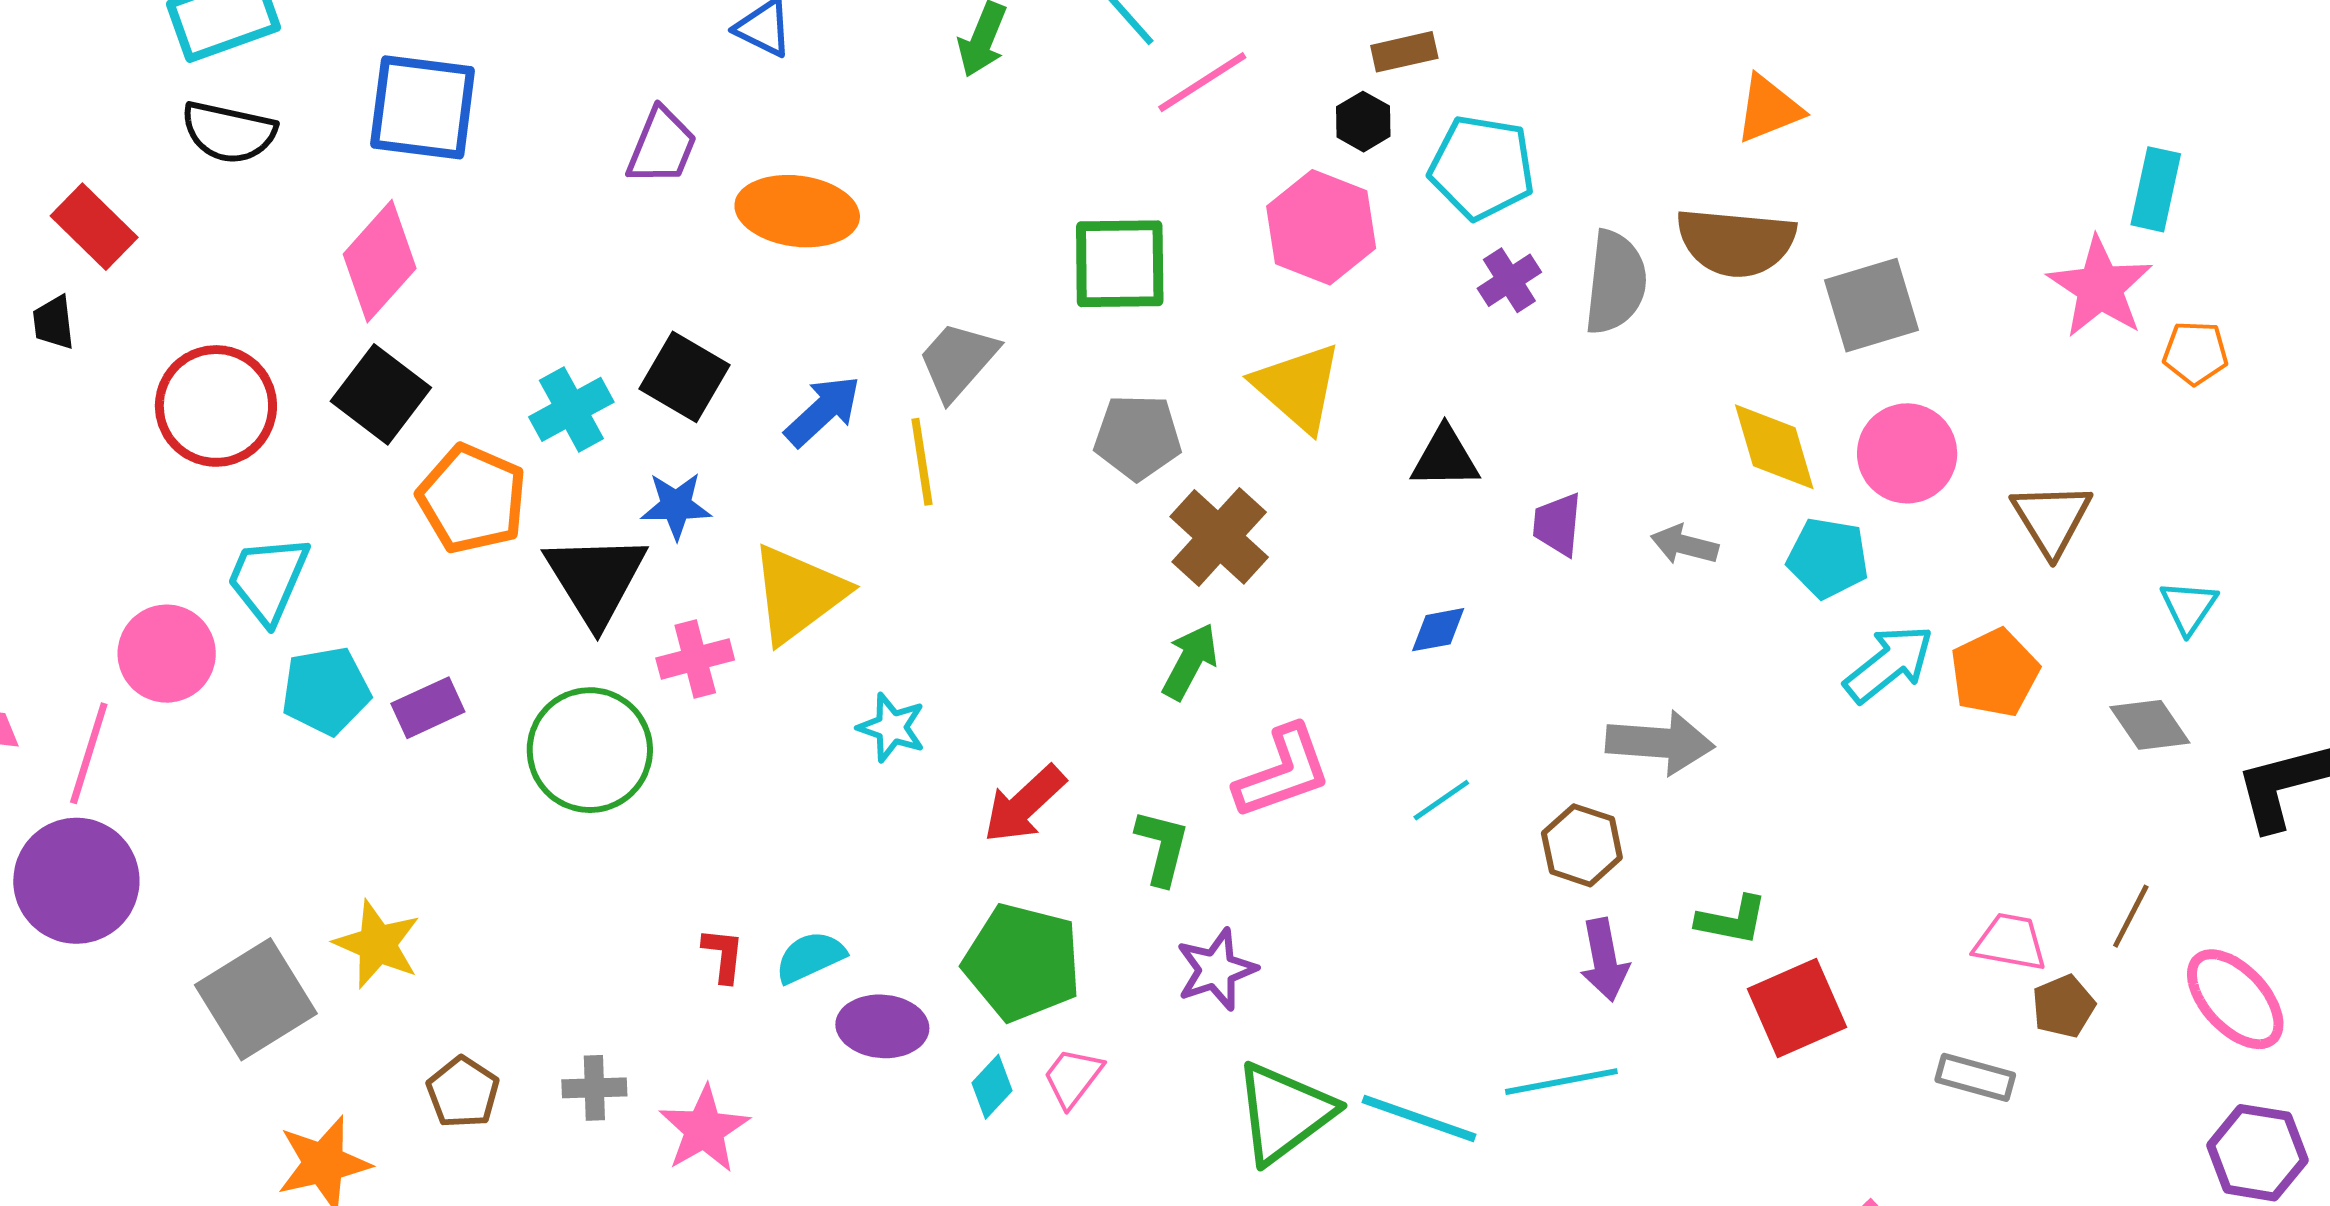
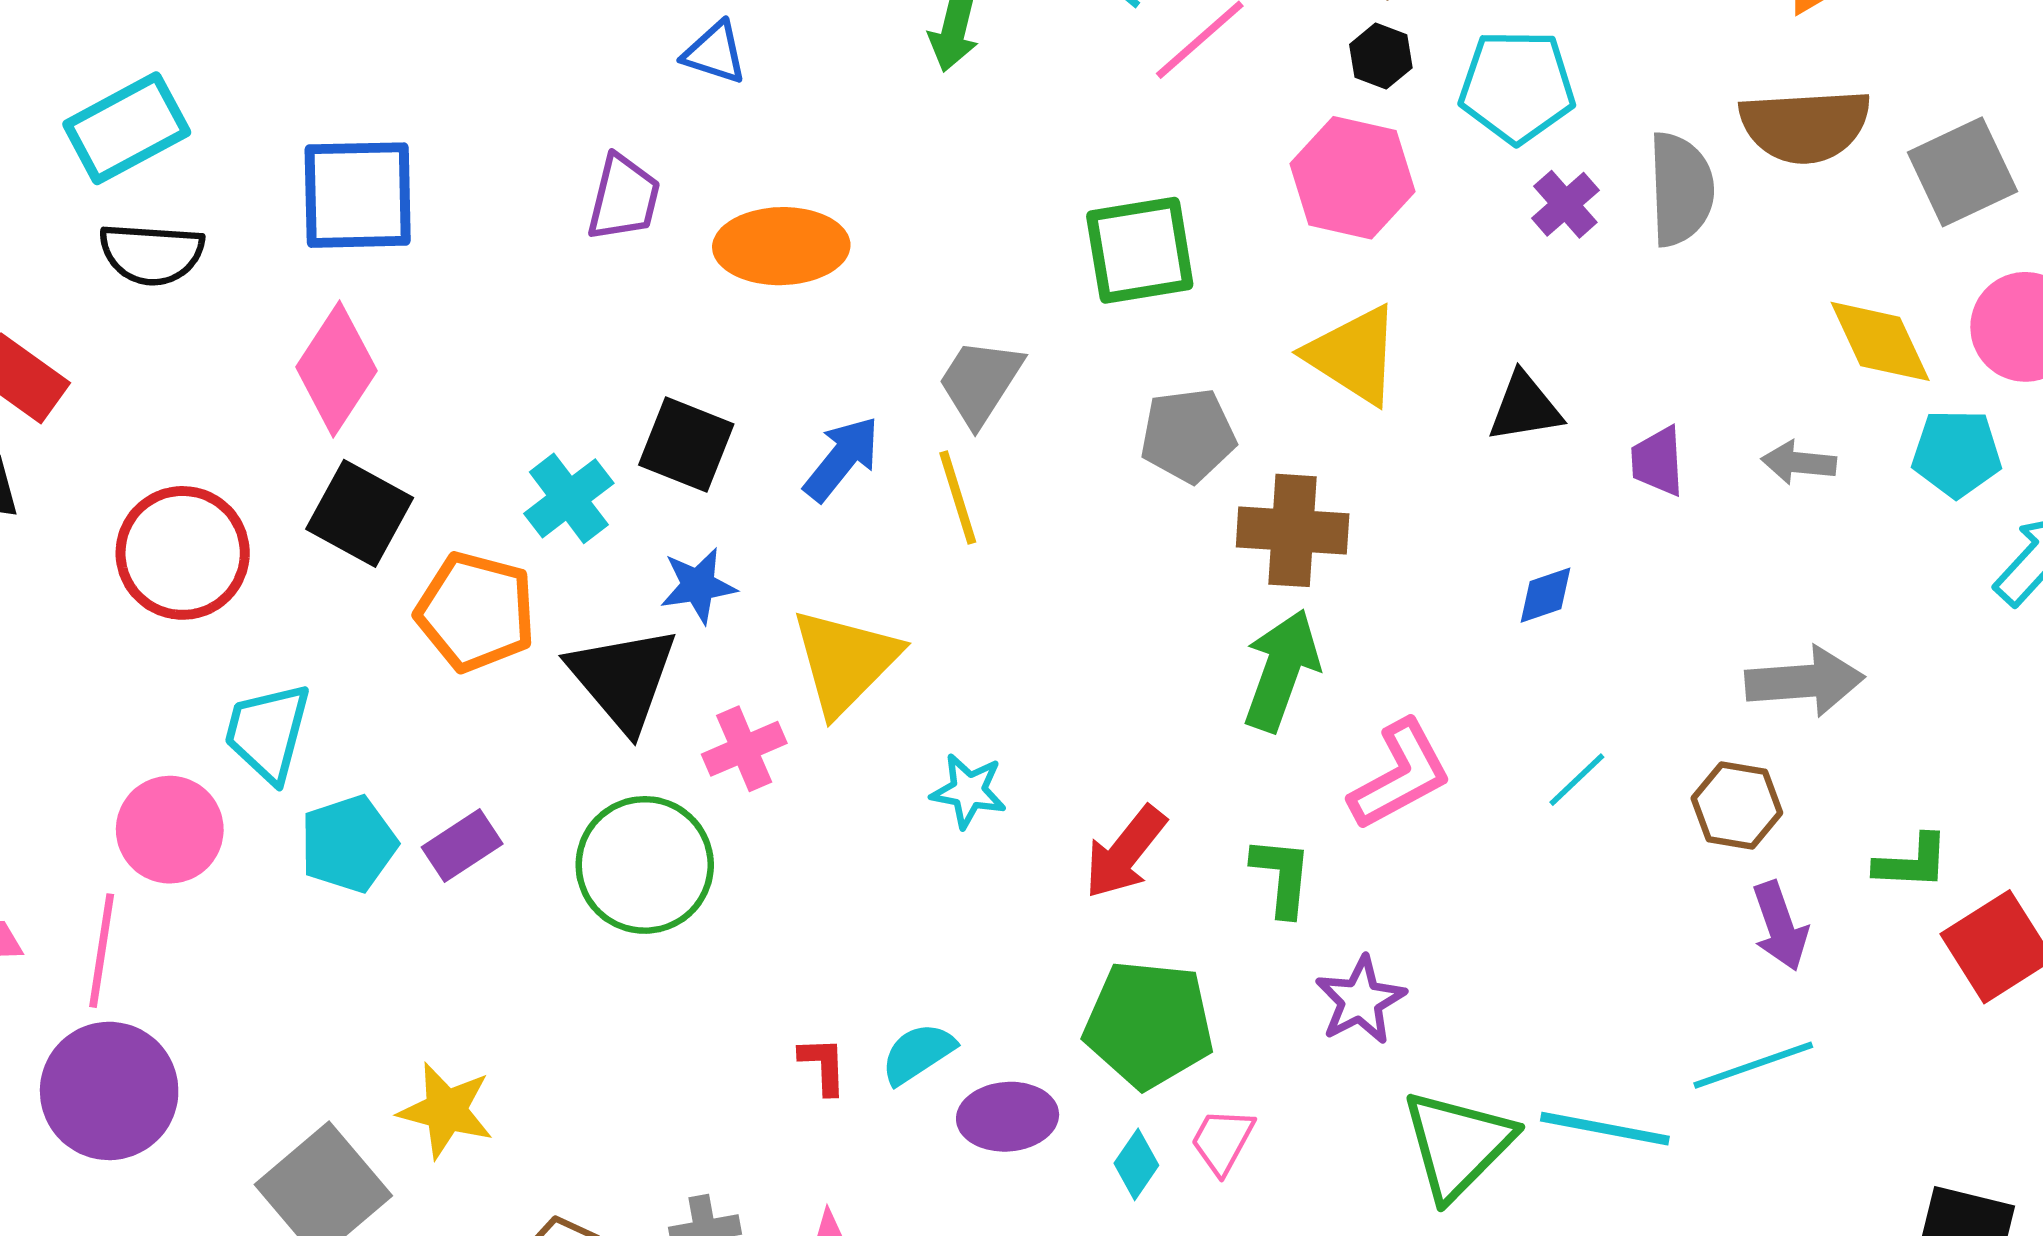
brown cross: (1219, 537) -> (1293, 530), turned -30
green arrow: (1190, 661) -> (1281, 670), size x1.4

